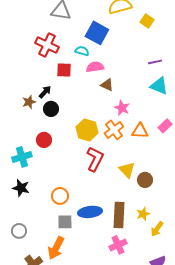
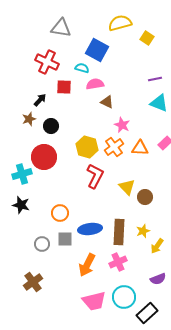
black arrow: (45, 92) -> (40, 100), moved
red circle: (44, 140) -> (44, 157), size x1.6
gray circle: (19, 231) -> (42, 244), moved
orange arrow: (56, 248) -> (87, 265), moved

